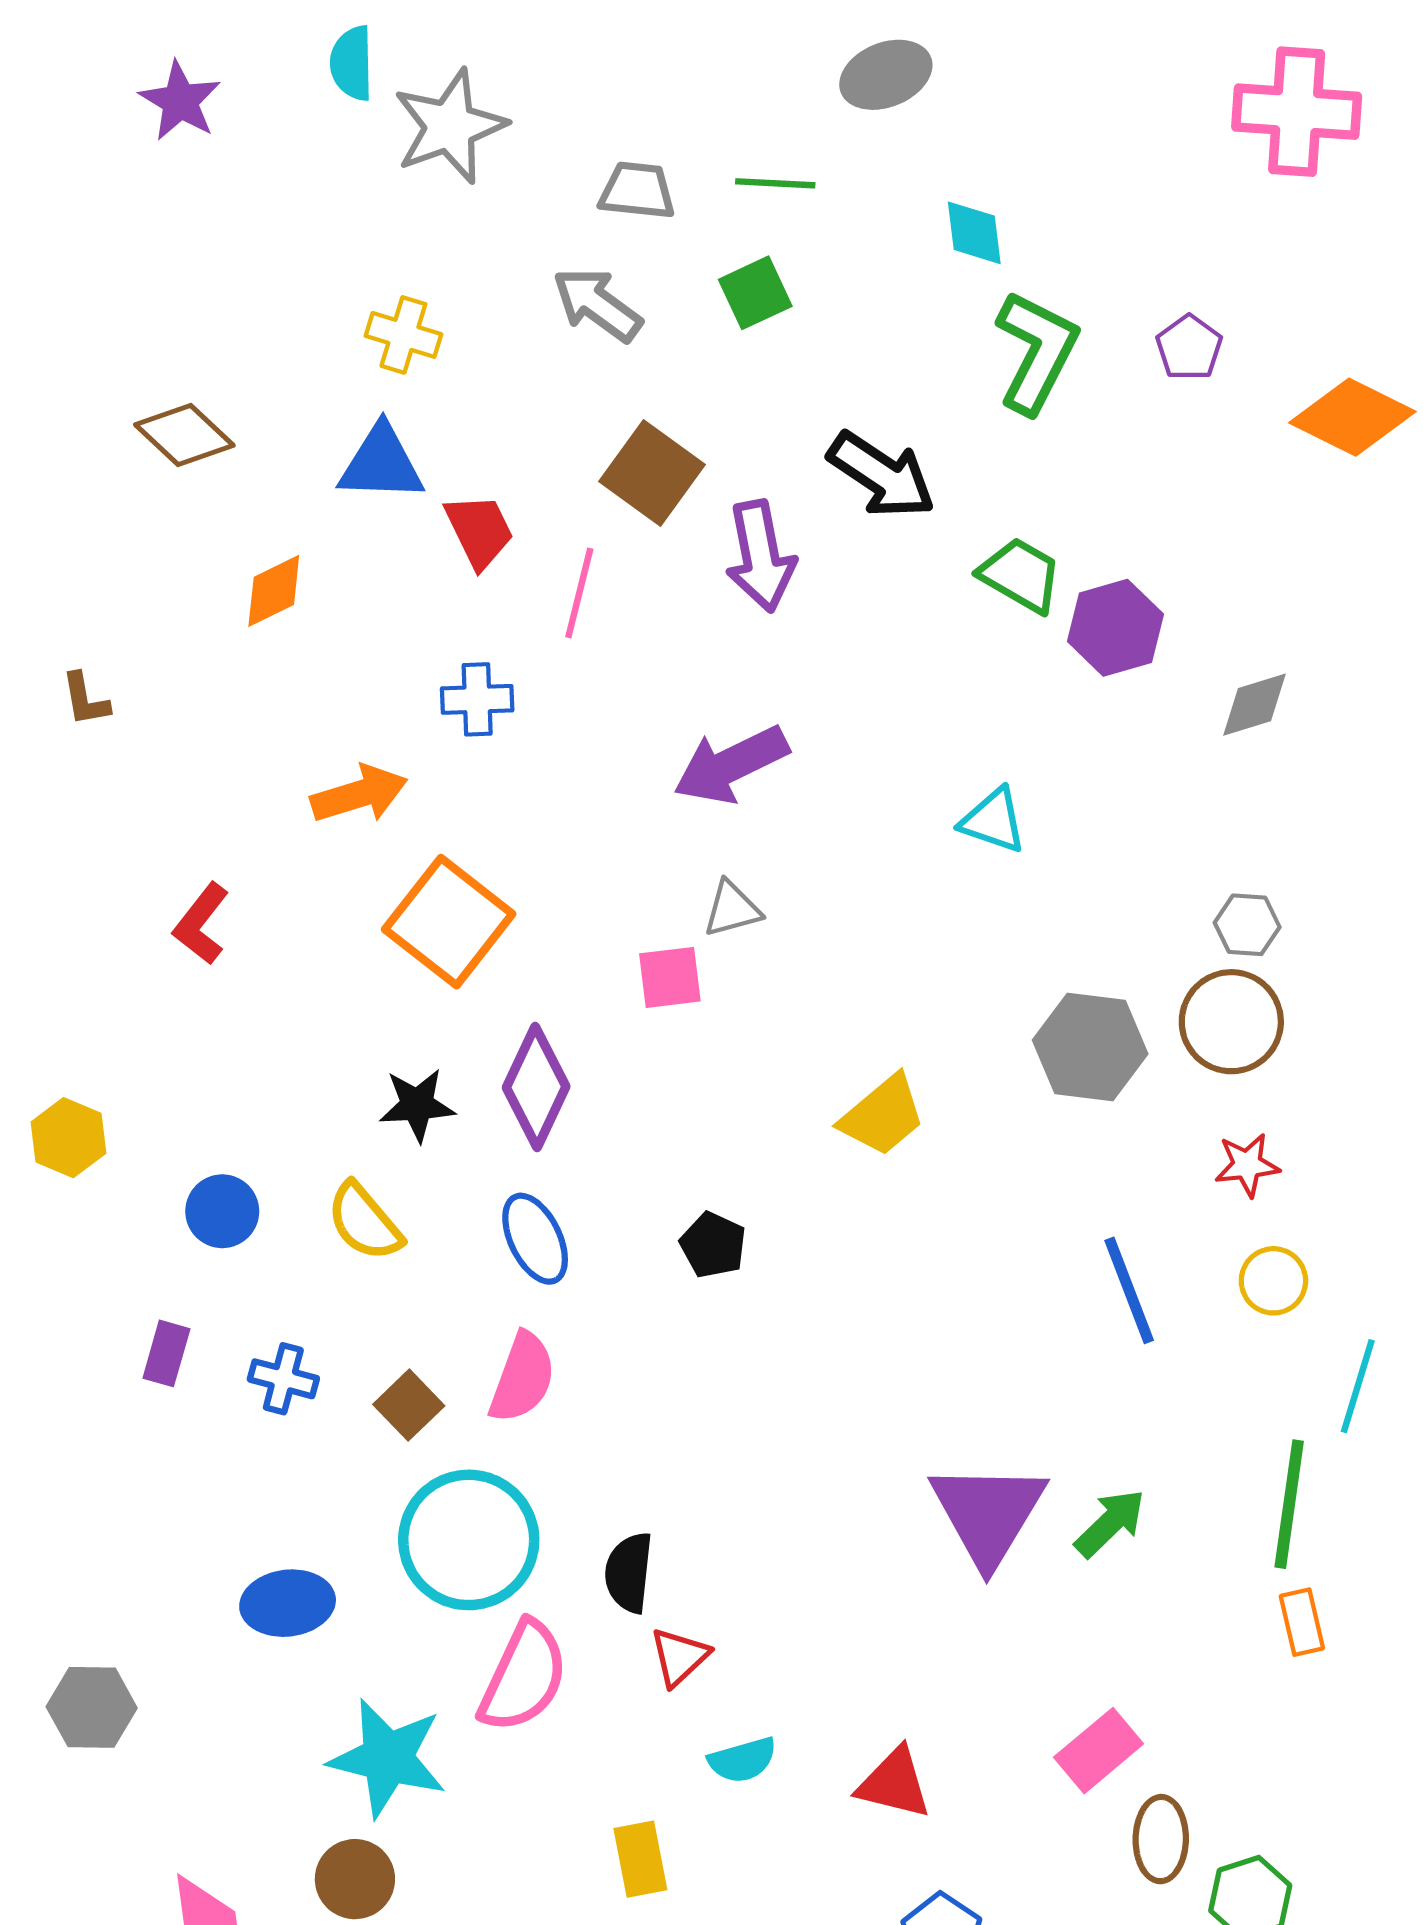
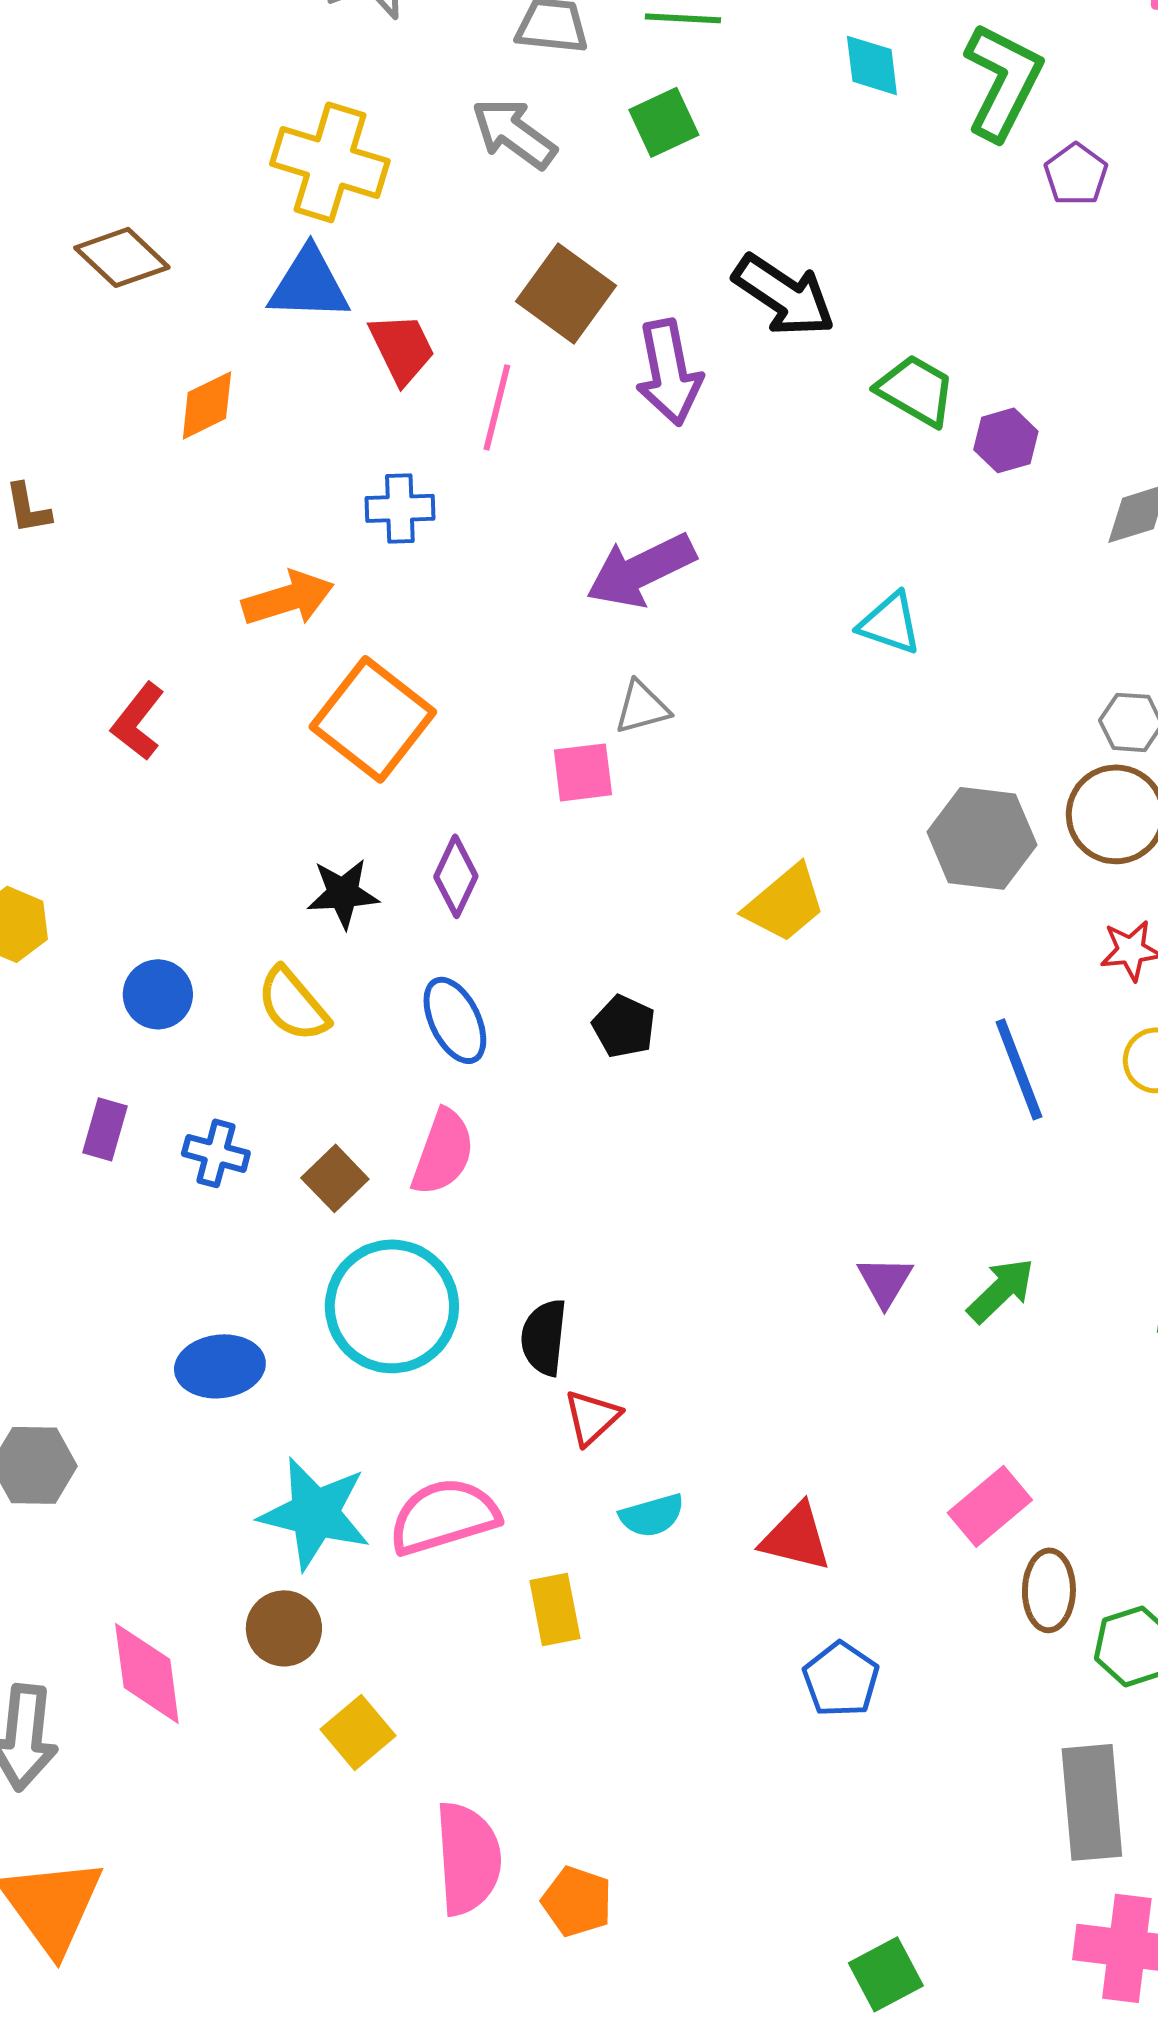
yellow cross: (403, 335) -> (330, 162), size x1.6
green L-shape: (1036, 352) -> (1003, 81), moved
purple hexagon: (1115, 628) -> (1006, 440), size x0.7
purple diamond: (536, 1087) -> (456, 876), size x0.7
purple triangle: (988, 1514) -> (885, 1281), size x0.5
pink semicircle: (523, 1677) -> (444, 1516), moved, turned -132

